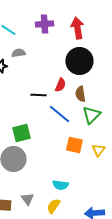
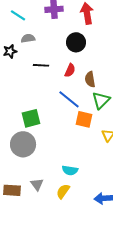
black circle: (79, 61) -> (76, 42), moved, size x0.7
black line: (38, 95) -> (41, 65), moved
orange square: (74, 145) -> (84, 119), moved

